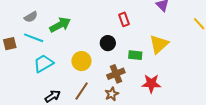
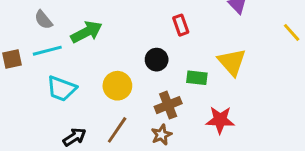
gray semicircle: (31, 17) -> (43, 20), turned 80
cyan line: (34, 38) -> (47, 51), turned -36
yellow triangle: (159, 44) -> (232, 62), turned -30
cyan trapezoid: (44, 63) -> (61, 89), turned -130

